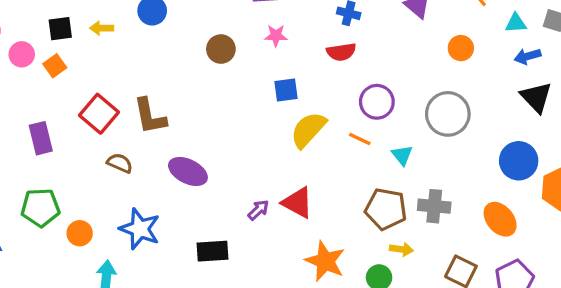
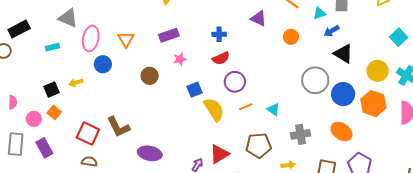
pink circle: (22, 54) -> (34, 119), moved
purple circle: (377, 102) -> (235, 82), moved
gray circle: (448, 114) -> (315, 80), moved
yellow semicircle: (308, 130) -> (214, 109), turned 120
purple rectangle: (41, 138) -> (44, 148), moved
orange line: (360, 139) -> (246, 107), turned -32
brown semicircle: (120, 163) -> (89, 162), moved
red triangle: (297, 203) -> (219, 154), turned -45
brown pentagon: (386, 209) -> (259, 145), moved

